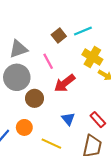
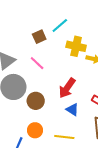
brown square: (59, 36) -> (39, 37), turned 32
red arrow: (65, 83) -> (67, 88), moved

